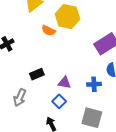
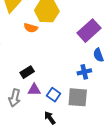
purple triangle: (64, 83) -> (34, 90), moved
gray square: (92, 118) -> (78, 97), moved

